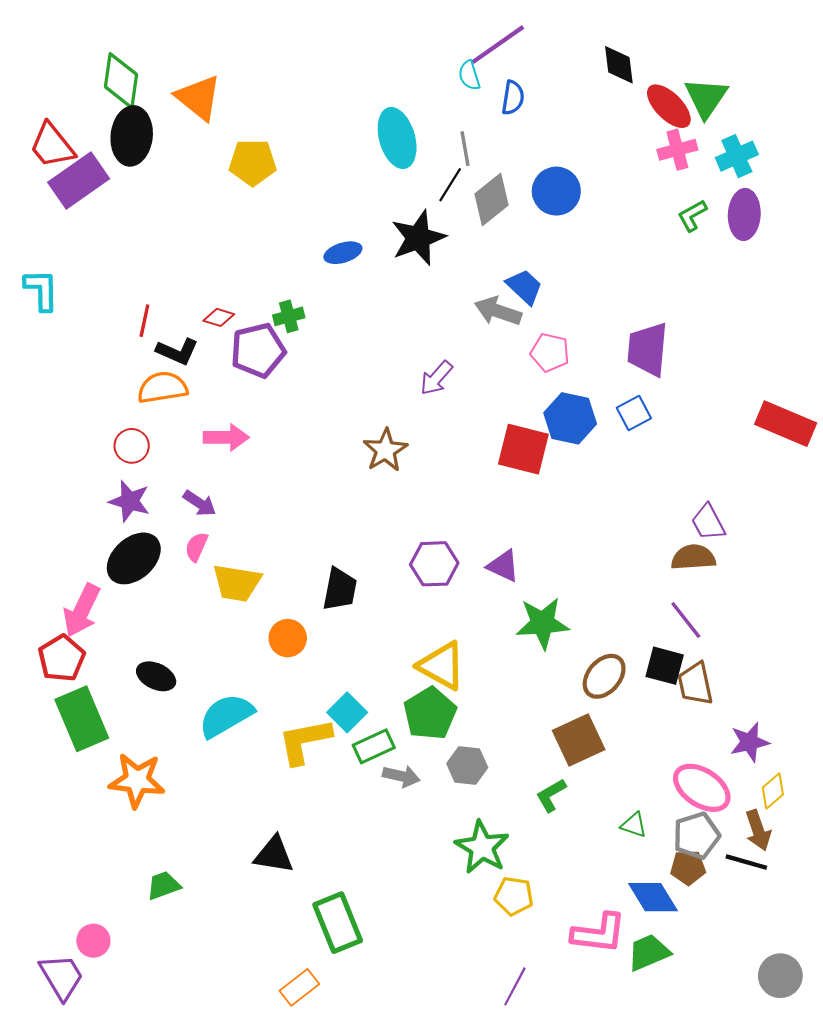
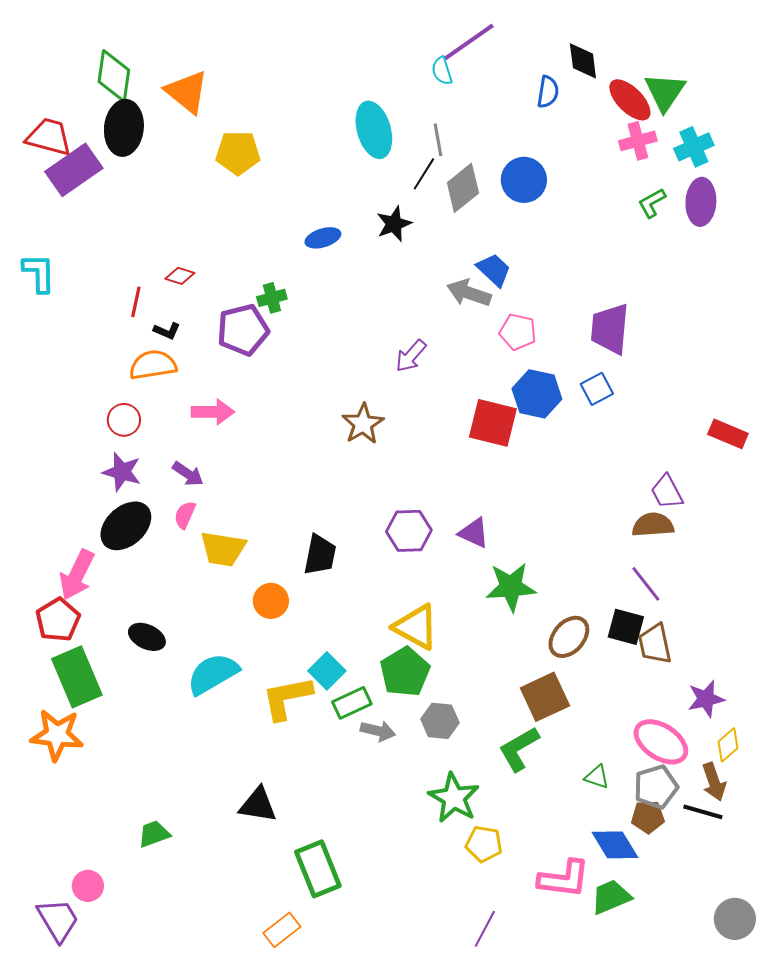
blue semicircle: (513, 98) -> (548, 92), moved
red trapezoid: (52, 145) -> (49, 137), turned 144
black star: (418, 238) -> (394, 224), size x0.7
red diamond: (219, 317) -> (180, 276), moved
black L-shape: (177, 351) -> (167, 331), size x0.7
red rectangle: (786, 424) -> (728, 434), moved, size x0.7
orange star: (137, 780) -> (57, 735), moved
green L-shape: (551, 795) -> (519, 749), size x1.4

